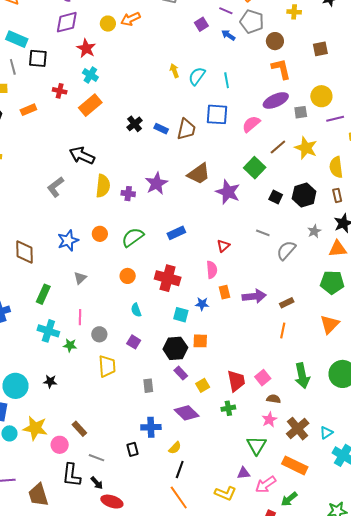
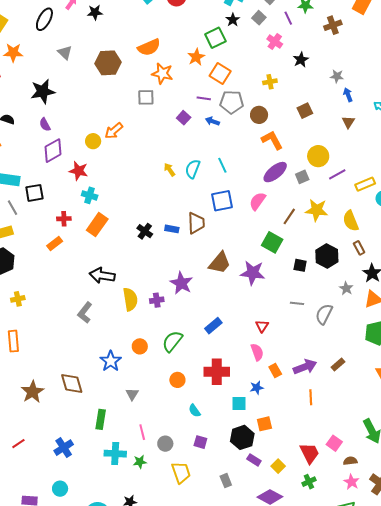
orange rectangle: (28, 110) -> (55, 243), moved
orange line: (283, 330) -> (311, 397), moved

